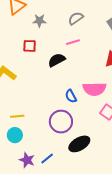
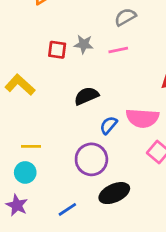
gray star: (39, 21) -> (84, 44), moved
black semicircle: (57, 60) -> (86, 96), moved
blue semicircle: (71, 96) -> (109, 125), turned 64
purple star: (27, 160) -> (17, 205), moved

